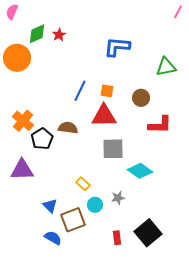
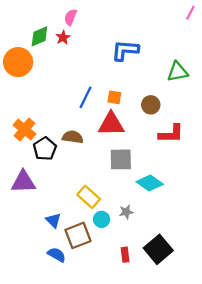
pink semicircle: (12, 12) -> (71, 17), moved
yellow rectangle: (83, 184) -> (89, 197), size x1.5

